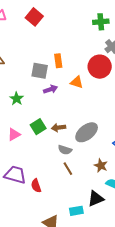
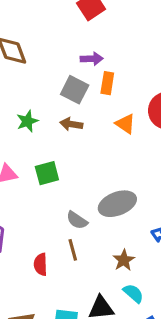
purple arrow: (51, 89) -> (92, 59), moved
brown arrow: (58, 128) -> (71, 124), moved
red semicircle: (36, 186) -> (41, 264), moved

